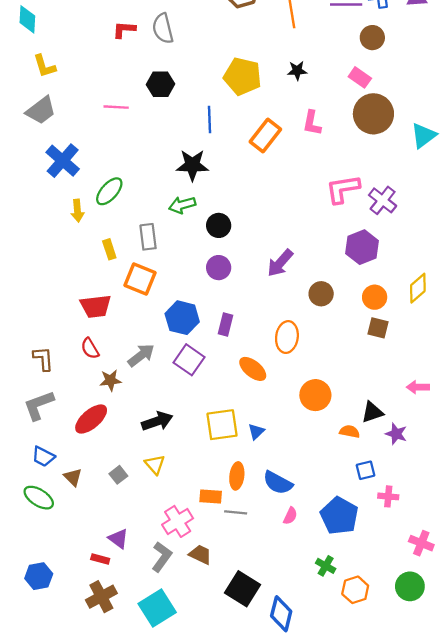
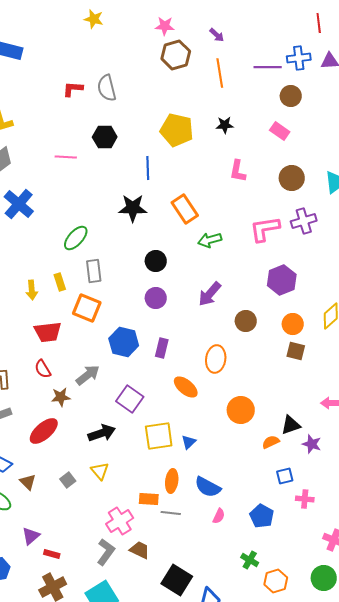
brown circle: (373, 114) -> (292, 178), moved, size x0.7
orange rectangle: (265, 135) -> (185, 209), moved, turned -72
green ellipse: (109, 191) -> (76, 238), moved
purple cross: (383, 200) -> (304, 221), moved, turned 35
green arrow: (182, 205) -> (210, 240), moved
yellow arrow: (77, 211) -> (32, 290), moved
purple square: (189, 360) -> (130, 399), moved
orange semicircle: (350, 432) -> (271, 442), turned -36
blue pentagon: (339, 516) -> (262, 516), size x0.7
purple triangle: (118, 539) -> (31, 536), moved, turned 42

